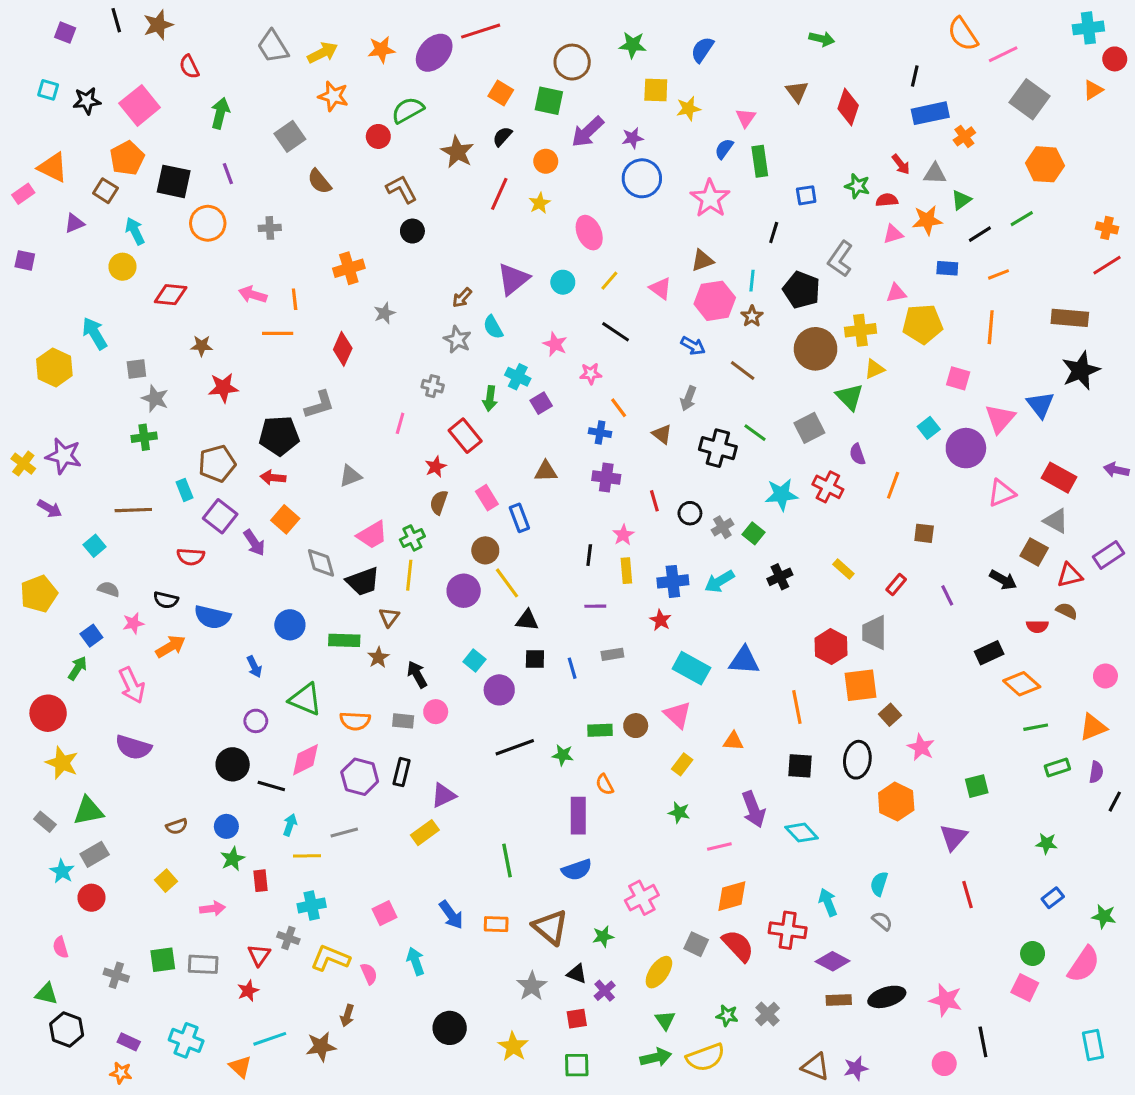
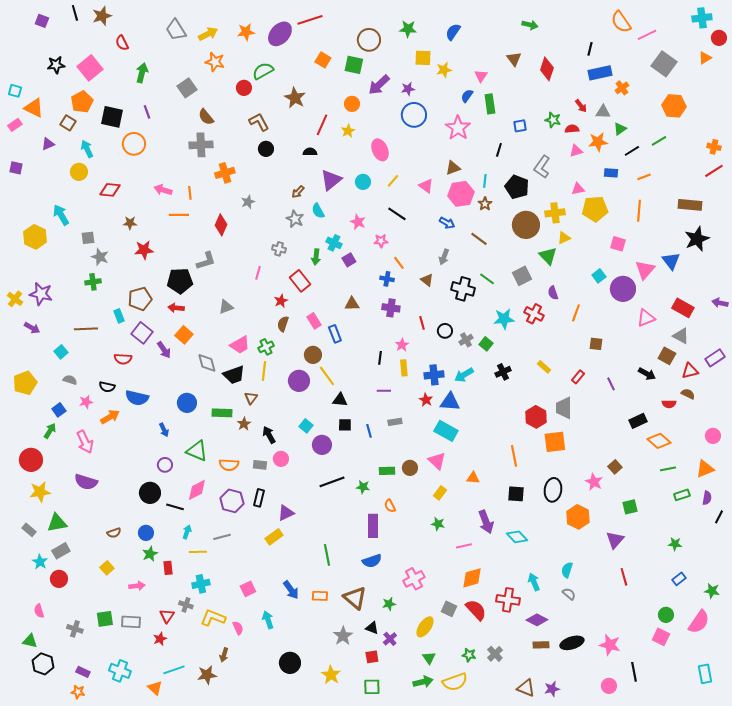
cyan square: (48, 90) -> (15, 91), moved
black semicircle: (502, 136) -> (310, 152), moved, turned 48
gray cross: (270, 228) -> (201, 145), moved, size x1.6
blue triangle: (744, 660) -> (450, 402), moved
brown square: (890, 715) -> (615, 467), moved
yellow star: (62, 763) -> (40, 492), turned -30

